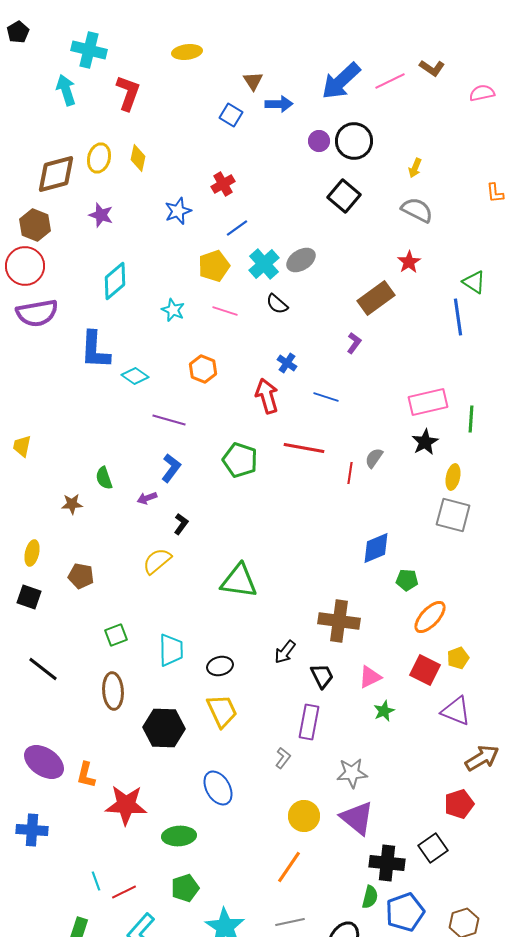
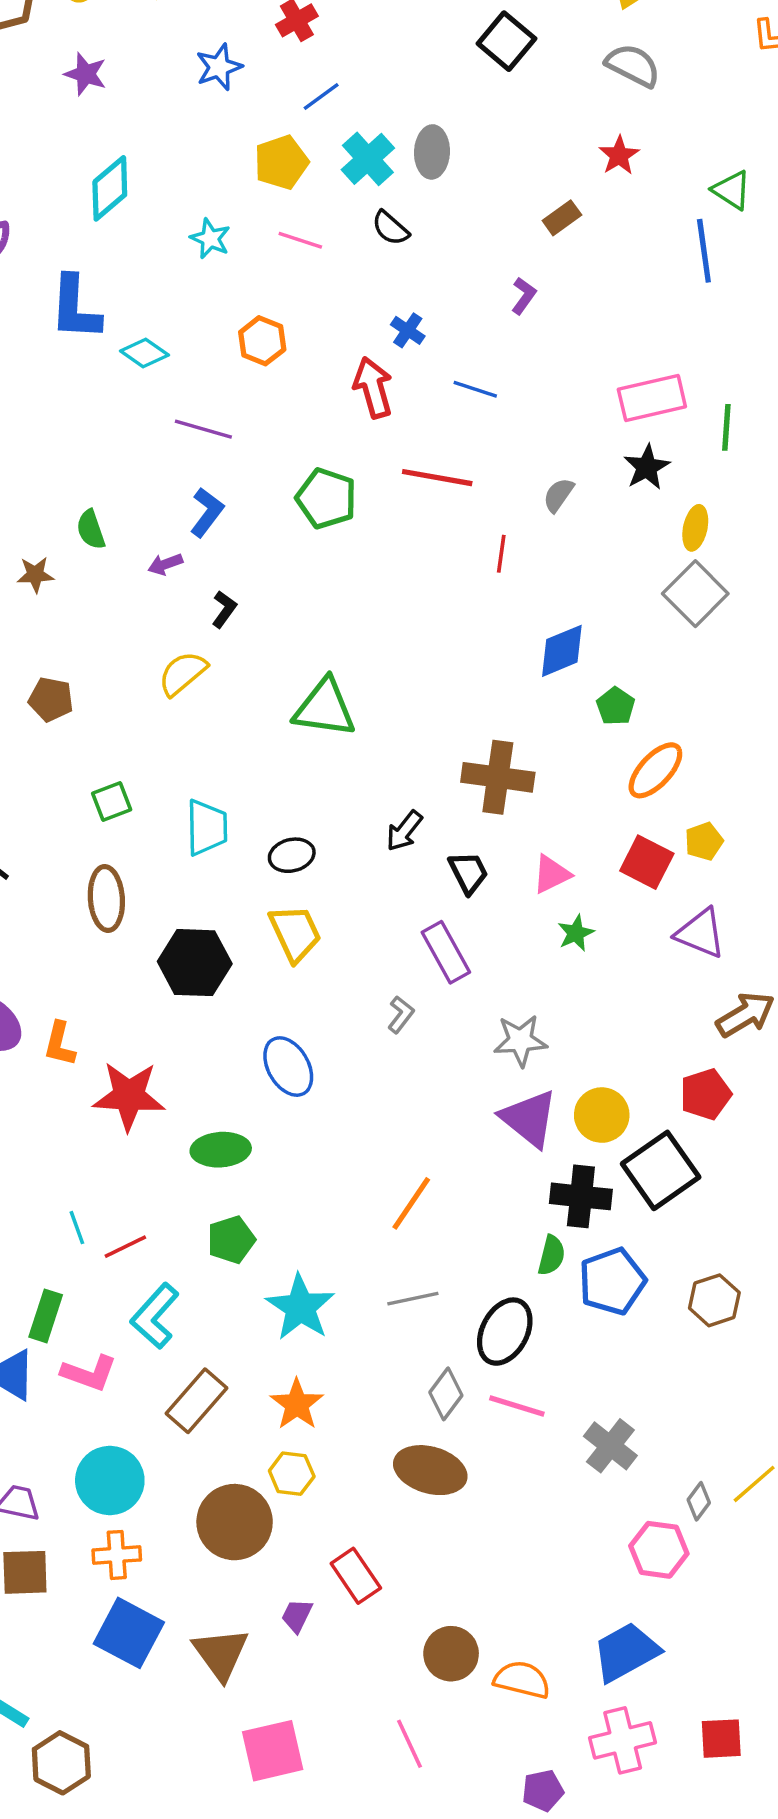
gray ellipse: (301, 260) -> (432, 152), turned -56
brown rectangle: (376, 298) -> (562, 218), size x0.6
red line: (350, 473) -> (501, 554), moved
gray square: (453, 515) -> (695, 594), turned 30
green pentagon: (407, 580) -> (616, 706), turned 30
purple rectangle: (309, 722) -> (446, 952), turned -40
yellow circle: (304, 816) -> (602, 1115), moved
black square: (433, 848) -> (661, 1170), size x1.5

